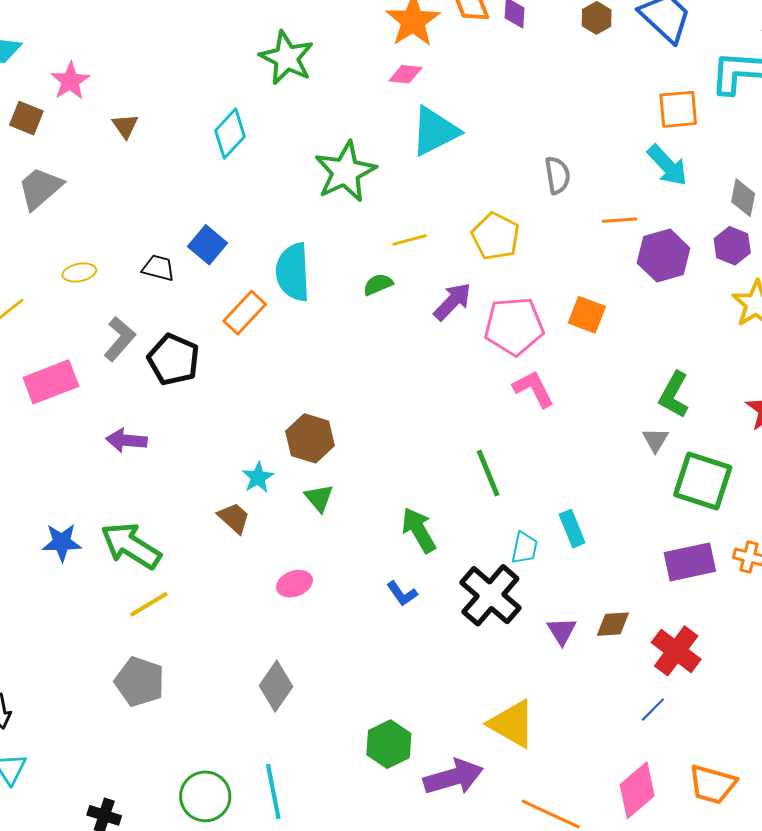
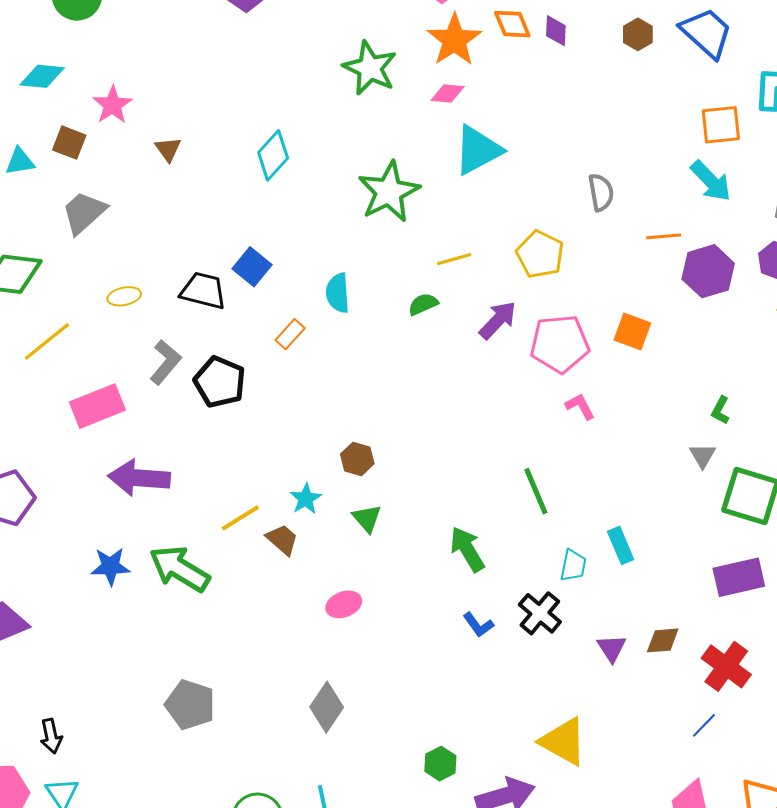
green star: (287, 58) -> (370, 68), moved
black trapezoid: (158, 268) -> (203, 291), size x1.4
cyan semicircle: (293, 272) -> (338, 293), size x0.7
orange rectangle: (245, 313) -> (290, 334), size x0.7
pink L-shape: (534, 389) -> (580, 406), size x0.7
green L-shape: (674, 395) -> (720, 410), size x0.6
brown hexagon: (310, 438) -> (357, 459), size x0.7
purple arrow: (126, 440) -> (139, 478), moved, size x1.5
blue L-shape: (402, 594) -> (478, 625), moved
black cross: (490, 595) -> (540, 613), size x0.7
yellow line: (149, 604) -> (240, 518), moved
green hexagon: (389, 744) -> (440, 764), size x0.7

